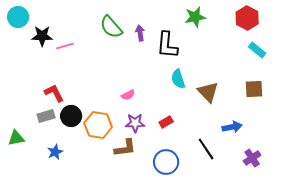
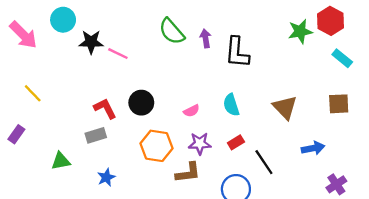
green star: (195, 17) -> (300, 31), moved
pink line: (65, 46) -> (118, 54), turned 42
cyan semicircle: (178, 79) -> (231, 105), moved
black circle: (71, 116) -> (141, 103), moved
black line: (206, 149) -> (264, 162), moved

